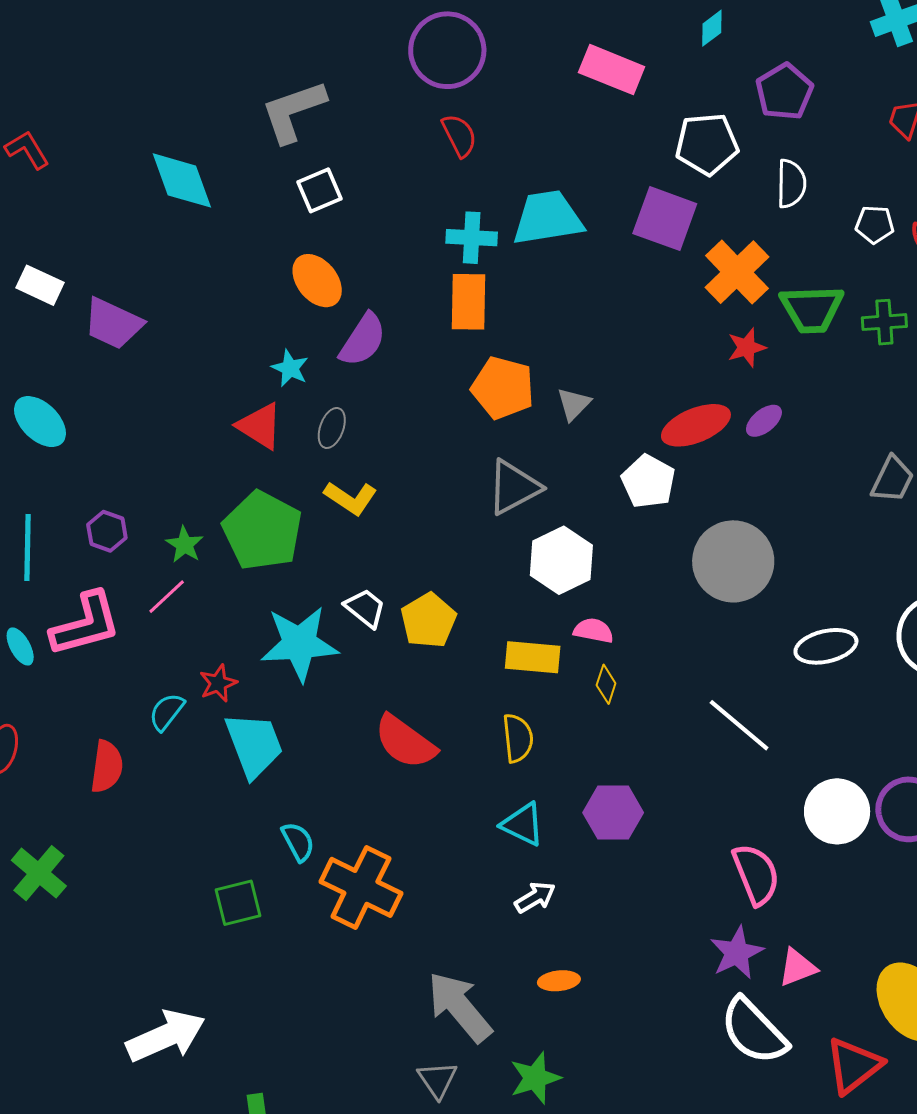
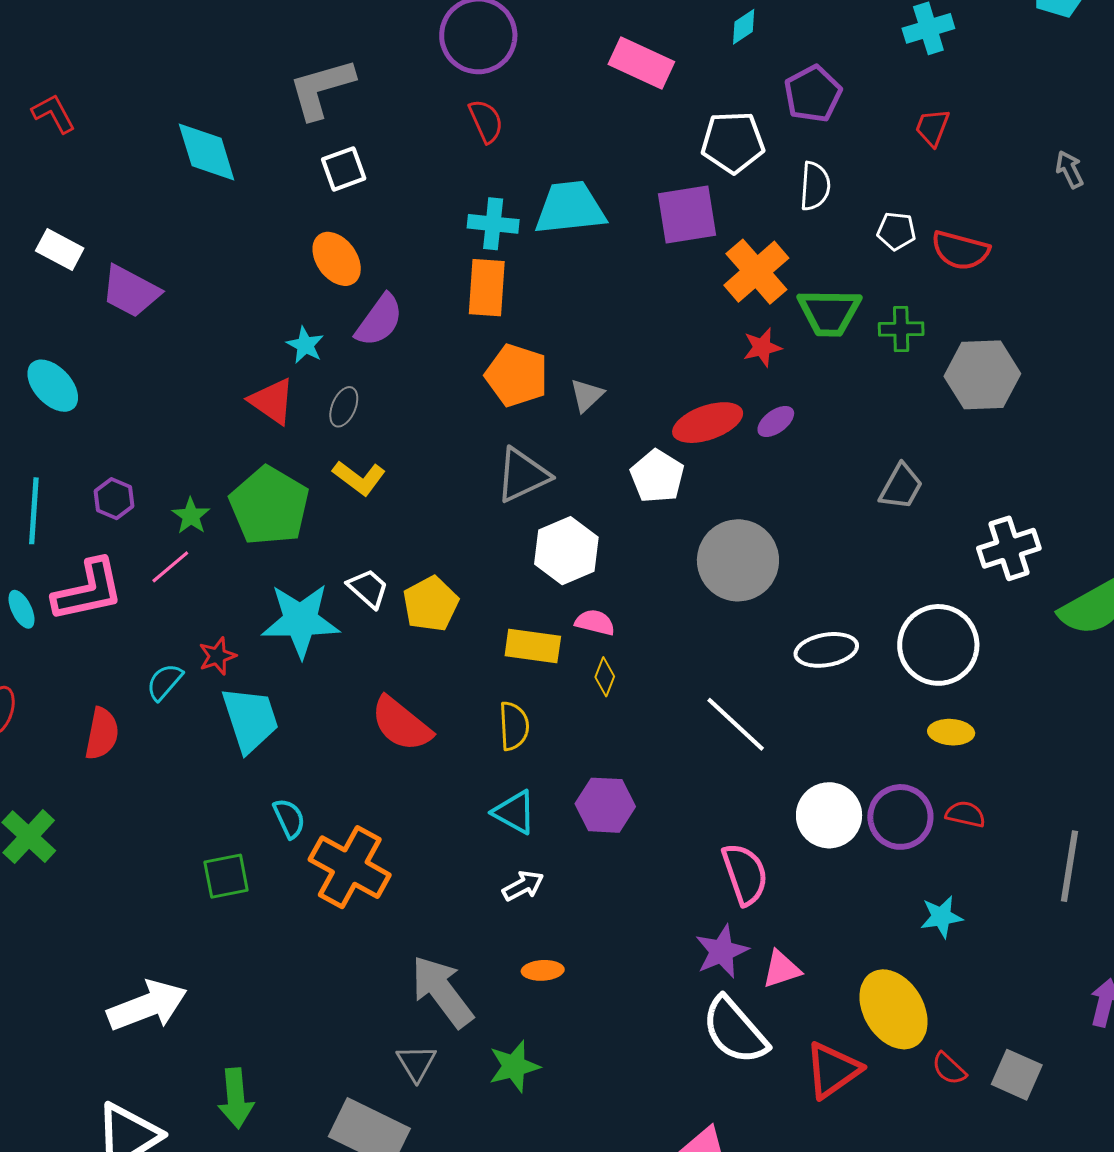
purple square: (665, 219) -> (687, 215), turned -32

